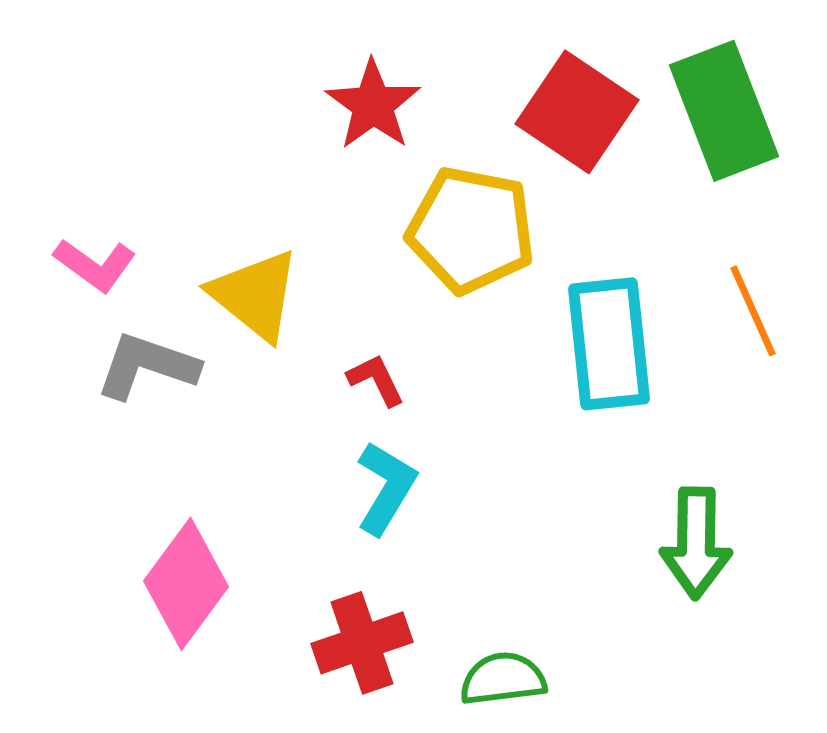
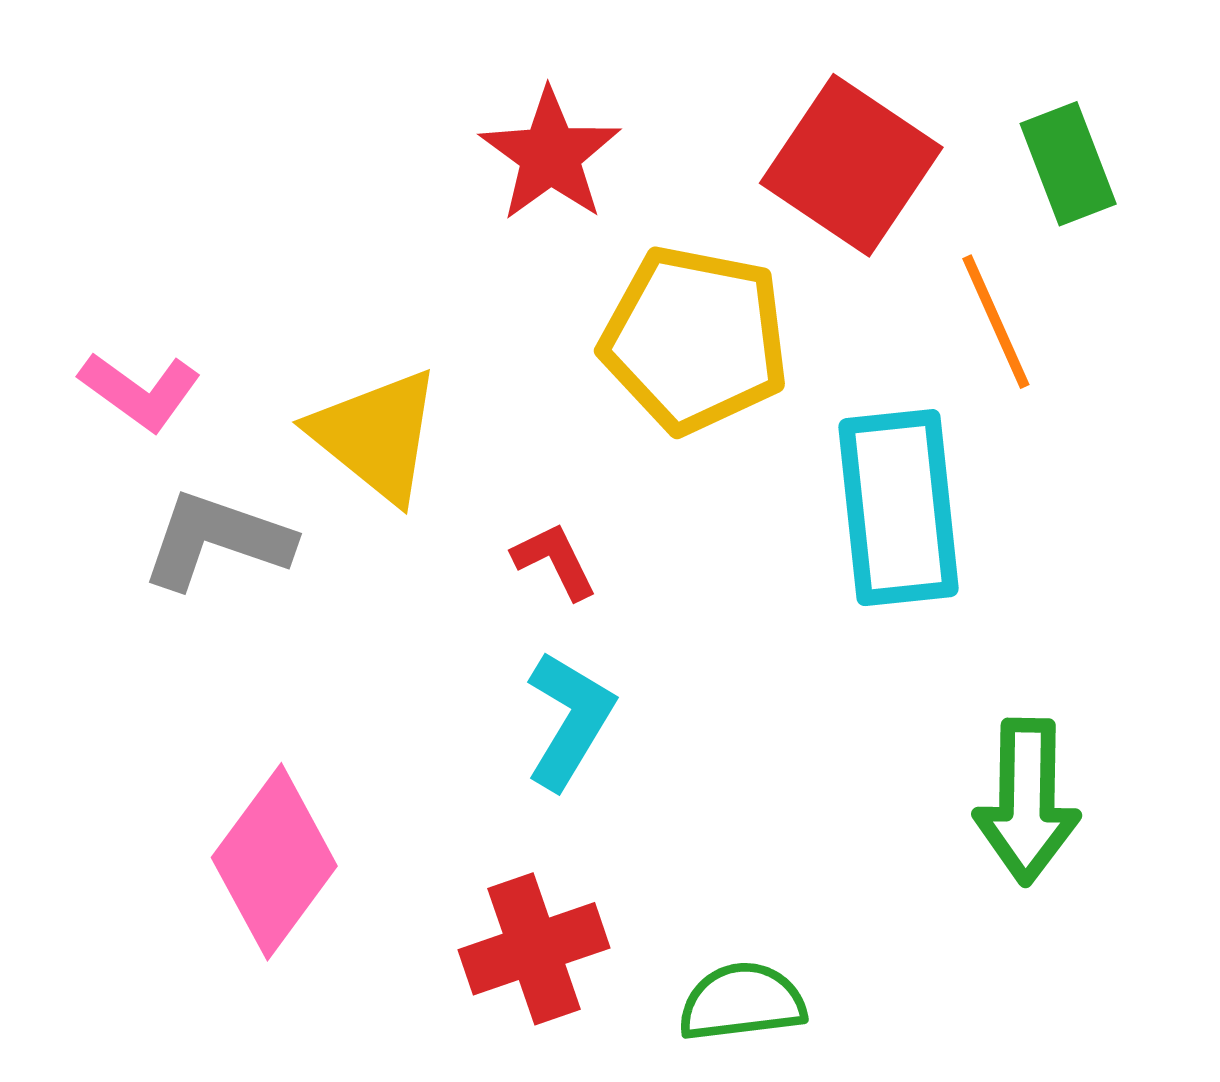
green rectangle: (724, 111) -> (1068, 164), size x0.6
orange line: (753, 311) -> (996, 322), moved

